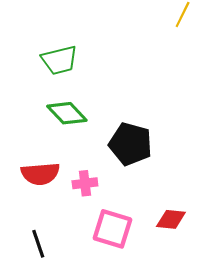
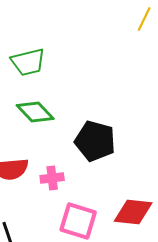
red diamond: (171, 219) -> (133, 212), size x1.4

